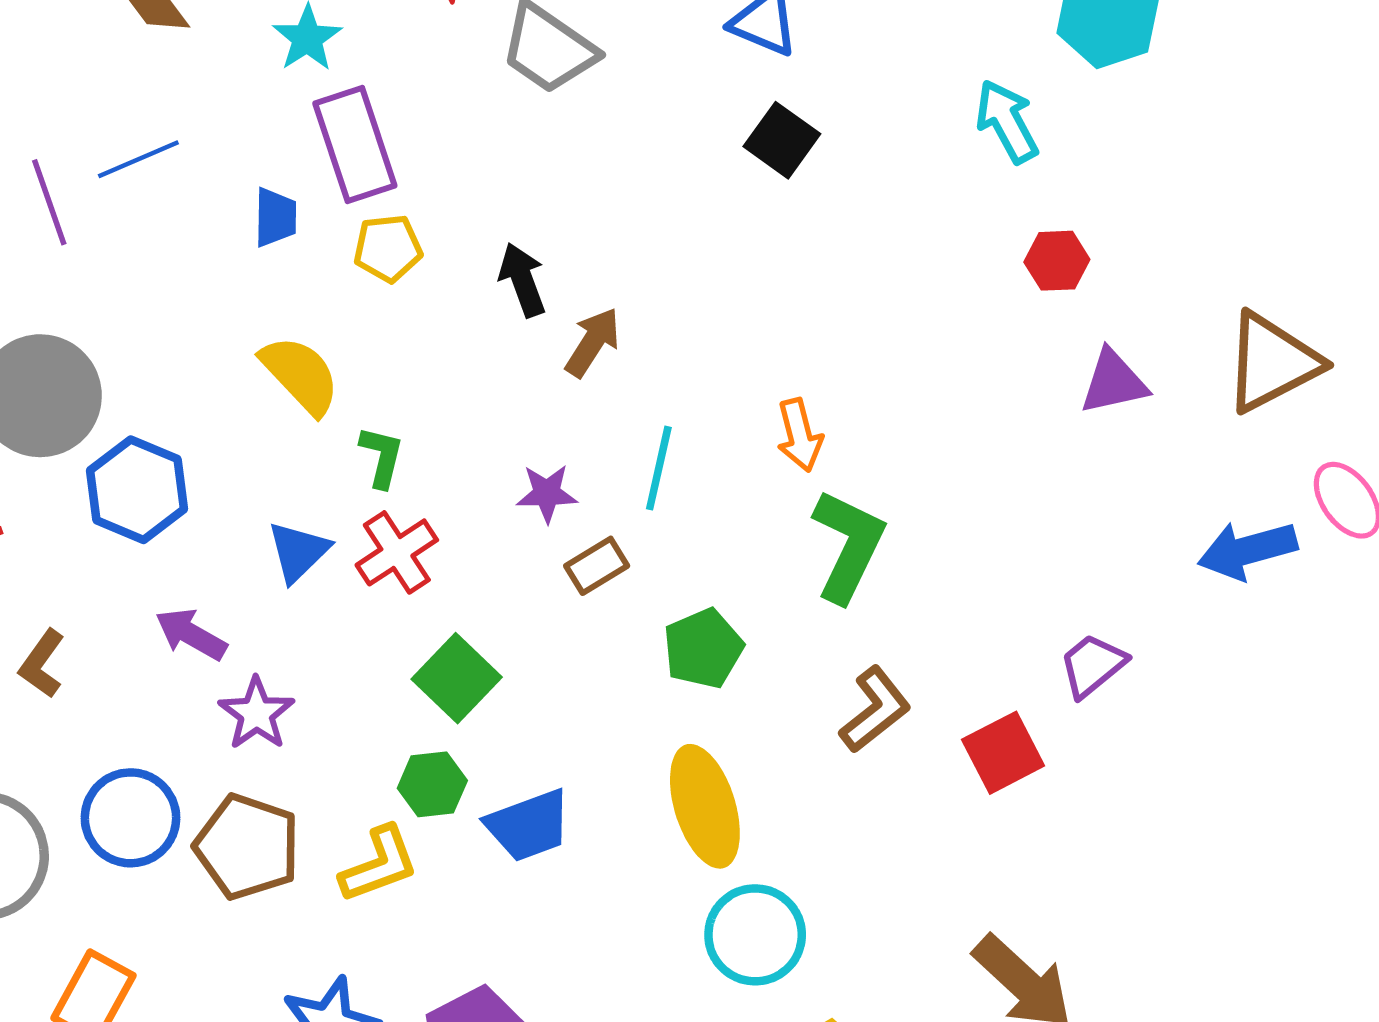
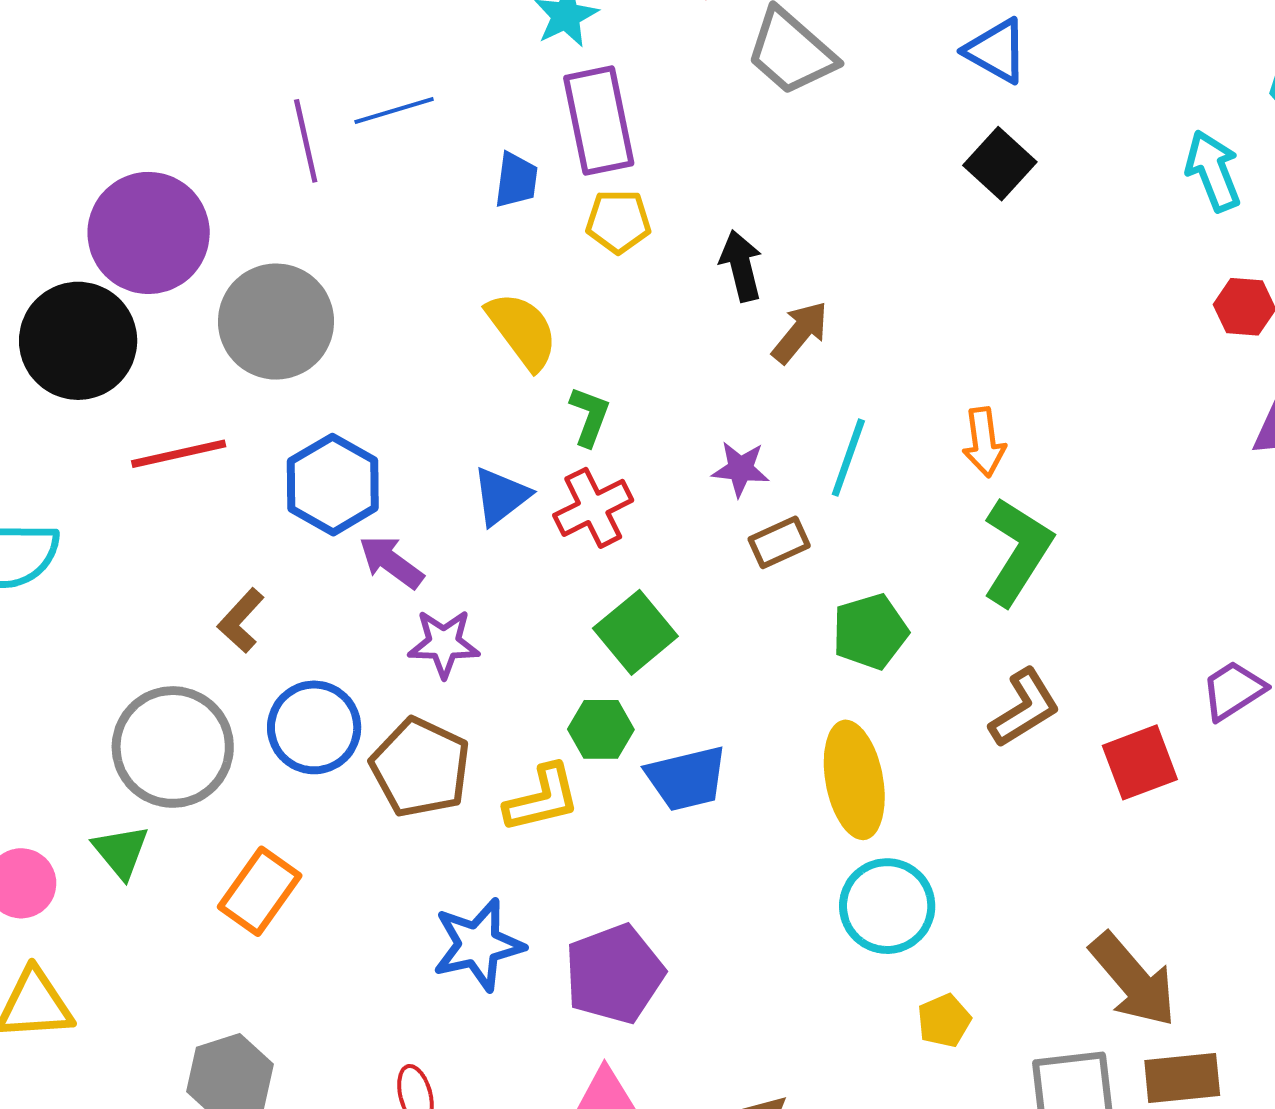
blue hexagon: (137, 490) -> (333, 485), moved
brown L-shape: (42, 664) -> (241, 621), moved
purple star: (256, 714) -> (444, 643), turned 30

